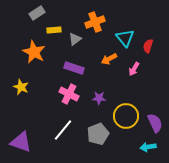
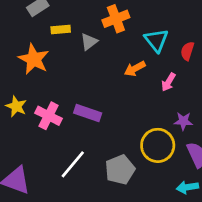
purple rectangle: (74, 68) -> (88, 113), moved
pink cross: (69, 94) -> (49, 116), moved
purple star: (99, 98) -> (183, 121), moved

